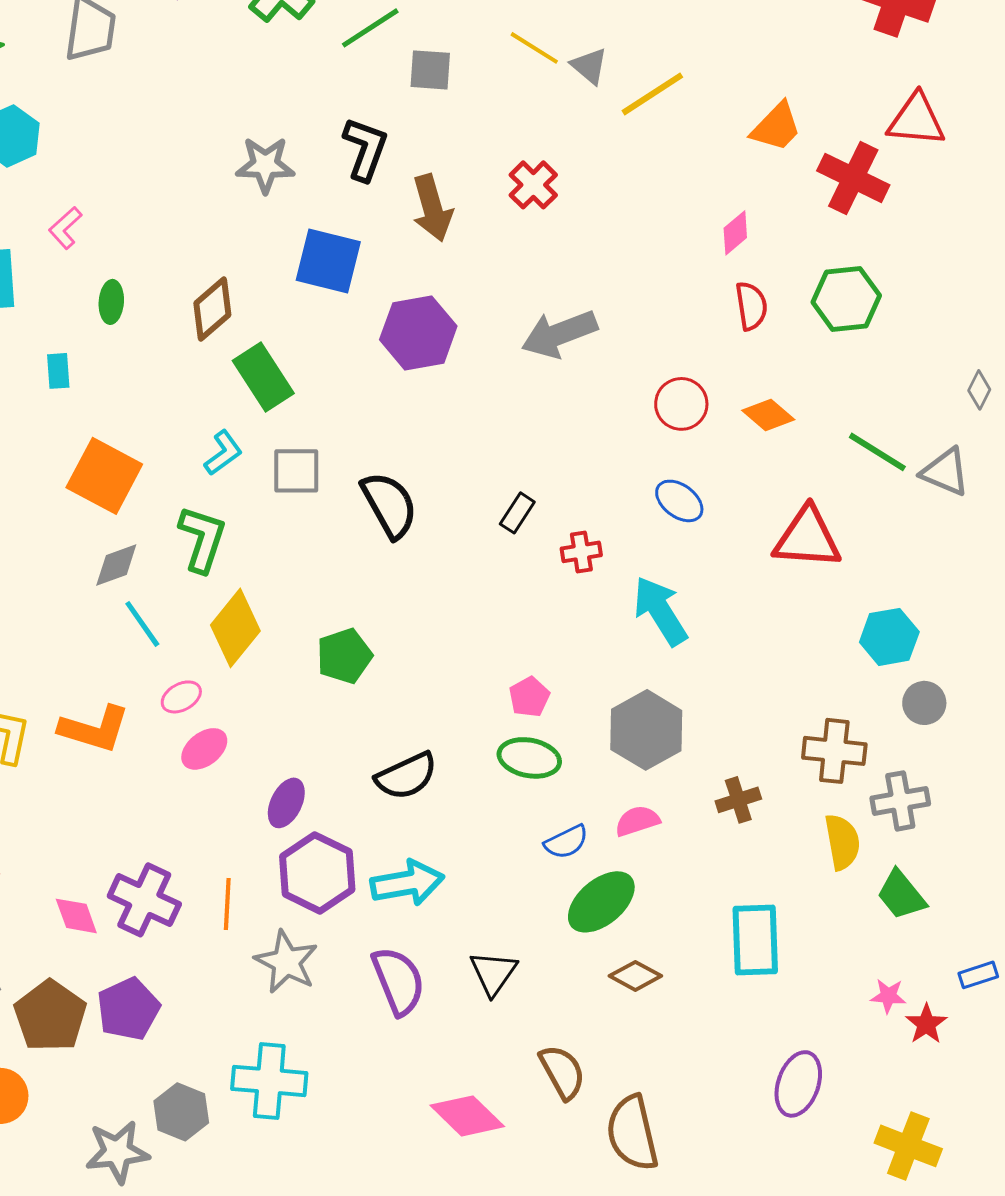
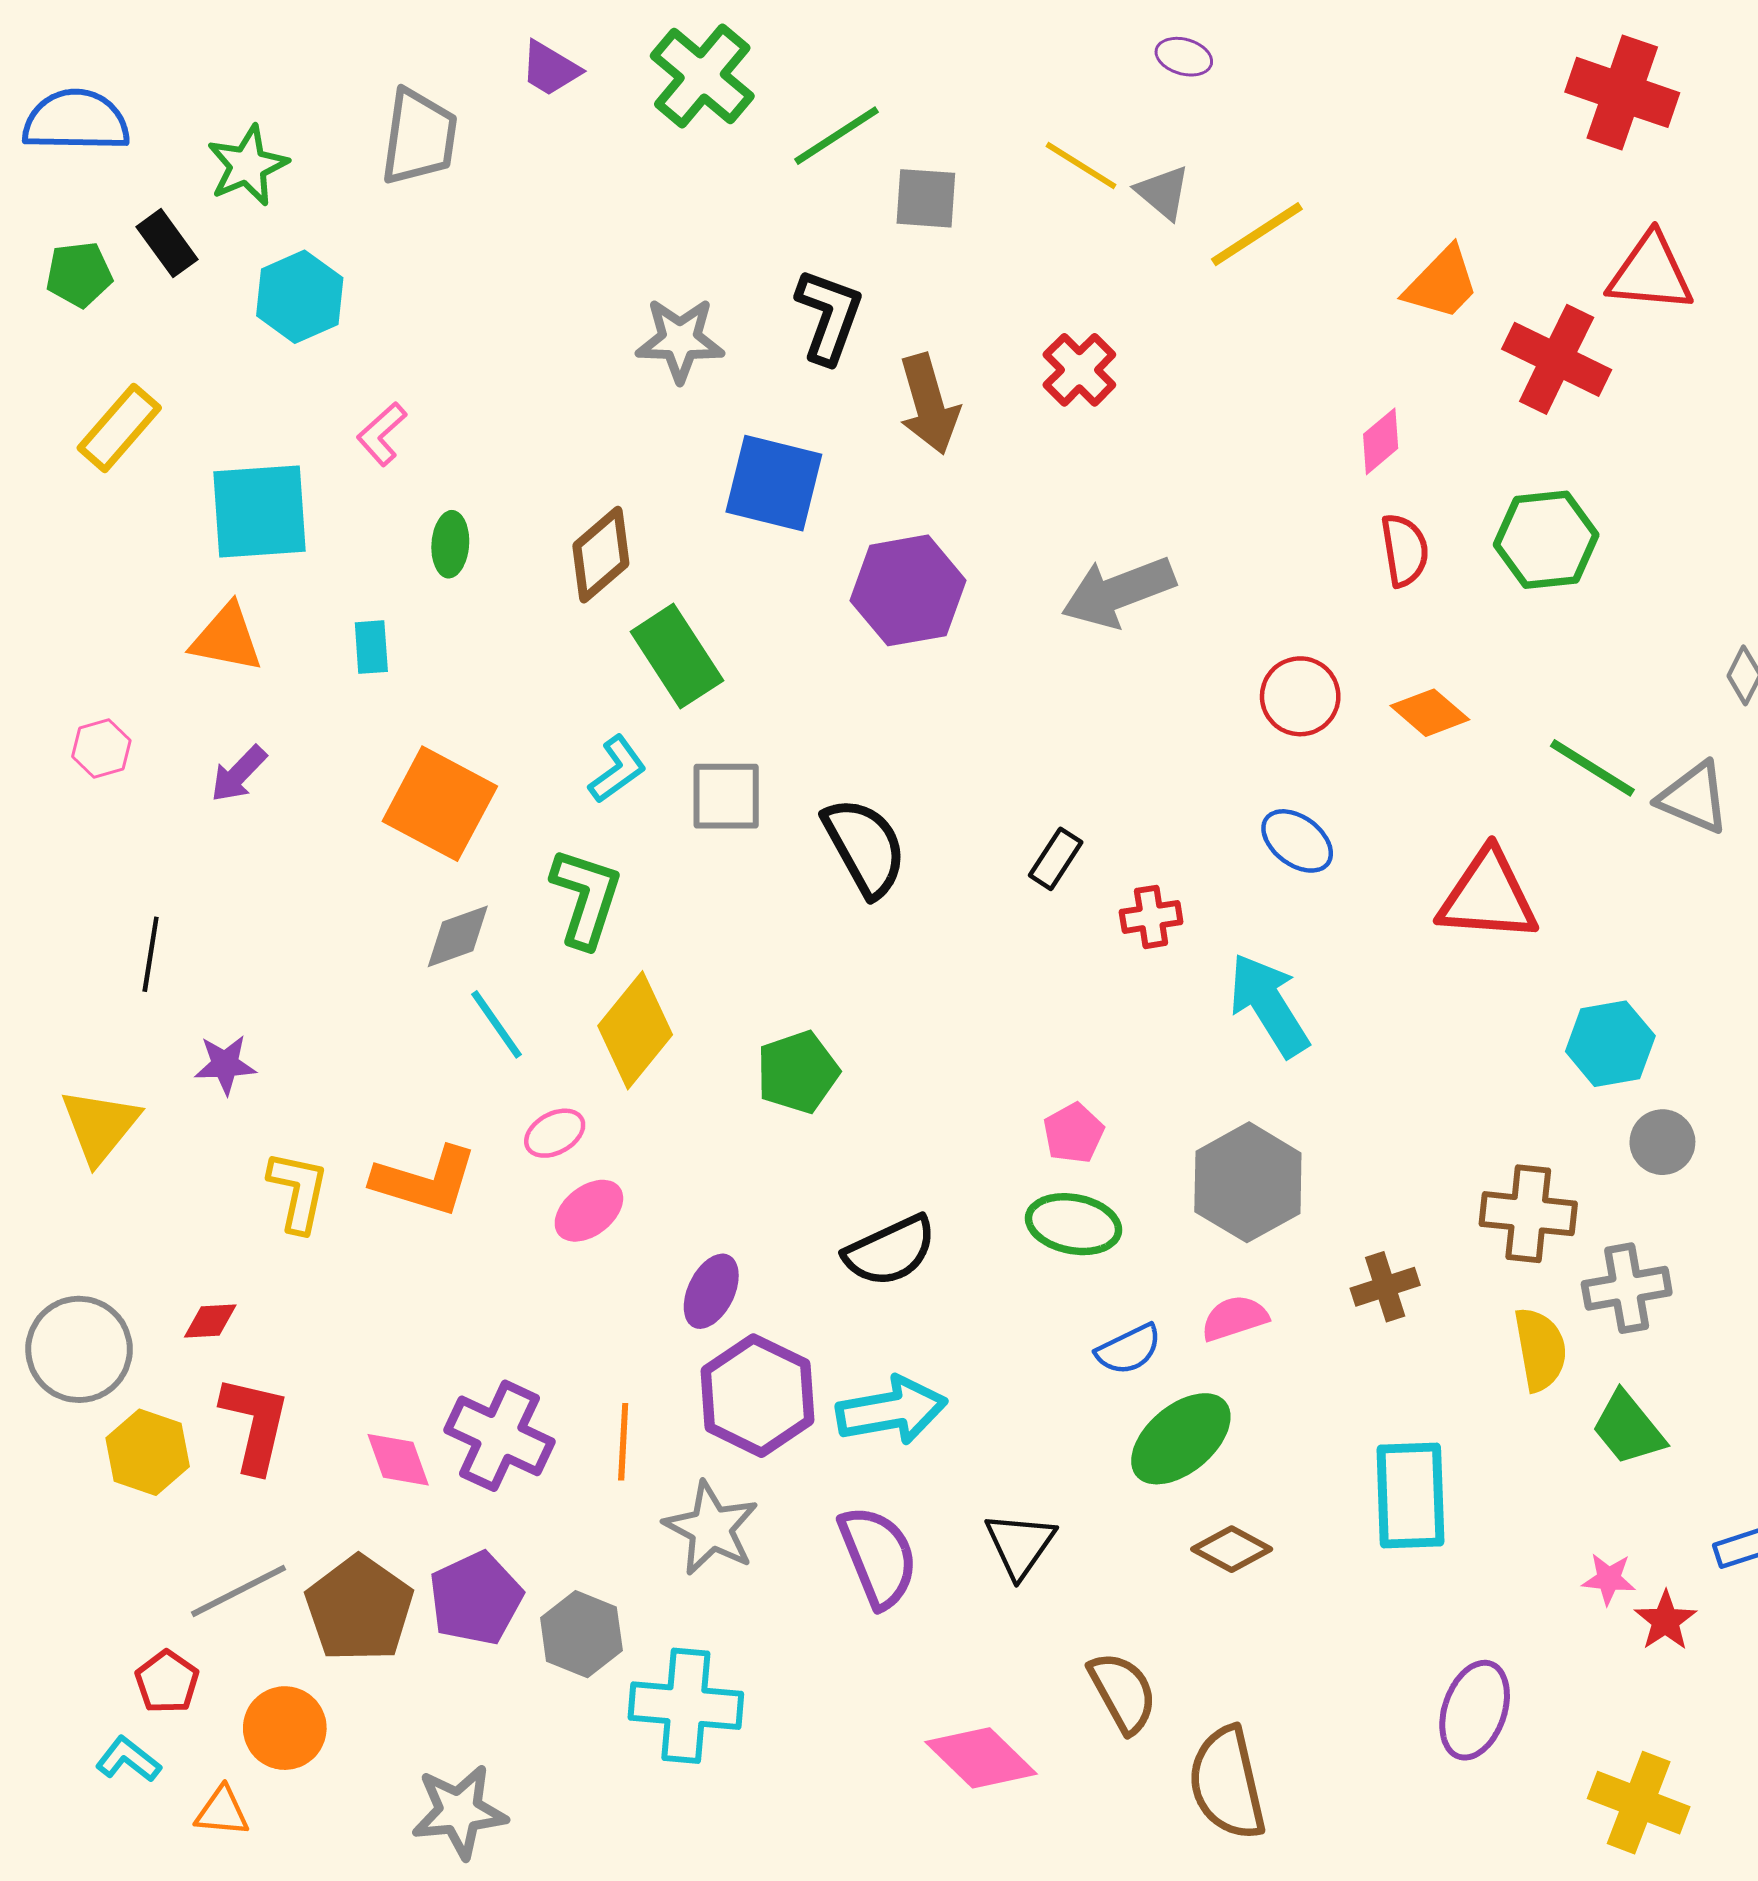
gray hexagon: (181, 1112) -> (581, 1634), moved

